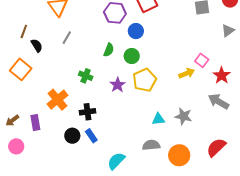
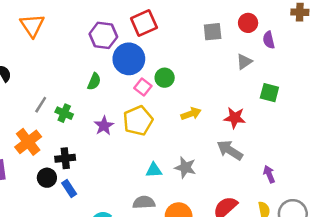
blue circle: (136, 31) -> (129, 59), size x1.6
gray line: (67, 38) -> (41, 105), moved
green circle: (132, 56) -> (165, 78), moved
pink square: (202, 60) -> (143, 87), moved
red star: (222, 75) -> (235, 118), turned -30
black circle: (72, 136) -> (47, 178), moved

